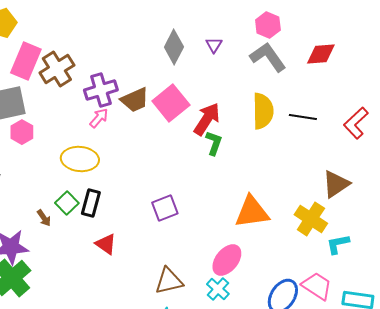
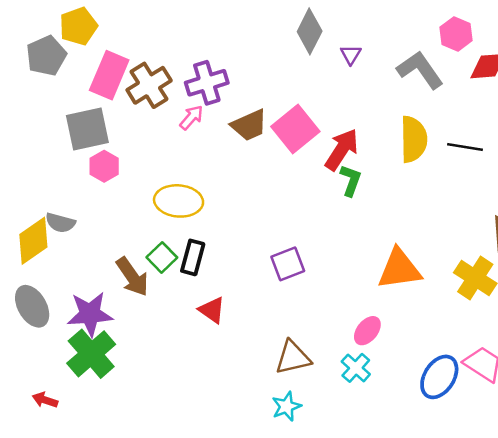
pink hexagon: (268, 25) -> (456, 34), moved
gray diamond: (174, 47) -> (310, 31), moved
purple cross: (101, 90) -> (207, 83), moved
pink arrow: (99, 118) -> (191, 117), moved
brown arrow: (44, 218) -> (132, 277), size x1.8
pink ellipse: (227, 260) -> (367, 331), size x0.7

